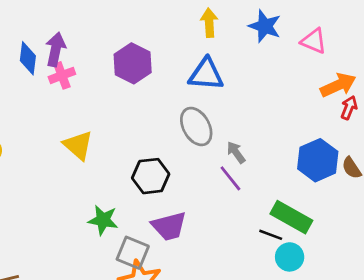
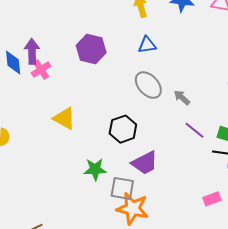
blue triangle: (206, 74) -> (147, 45), size x0.7
purple line: (230, 178) -> (194, 130), moved

